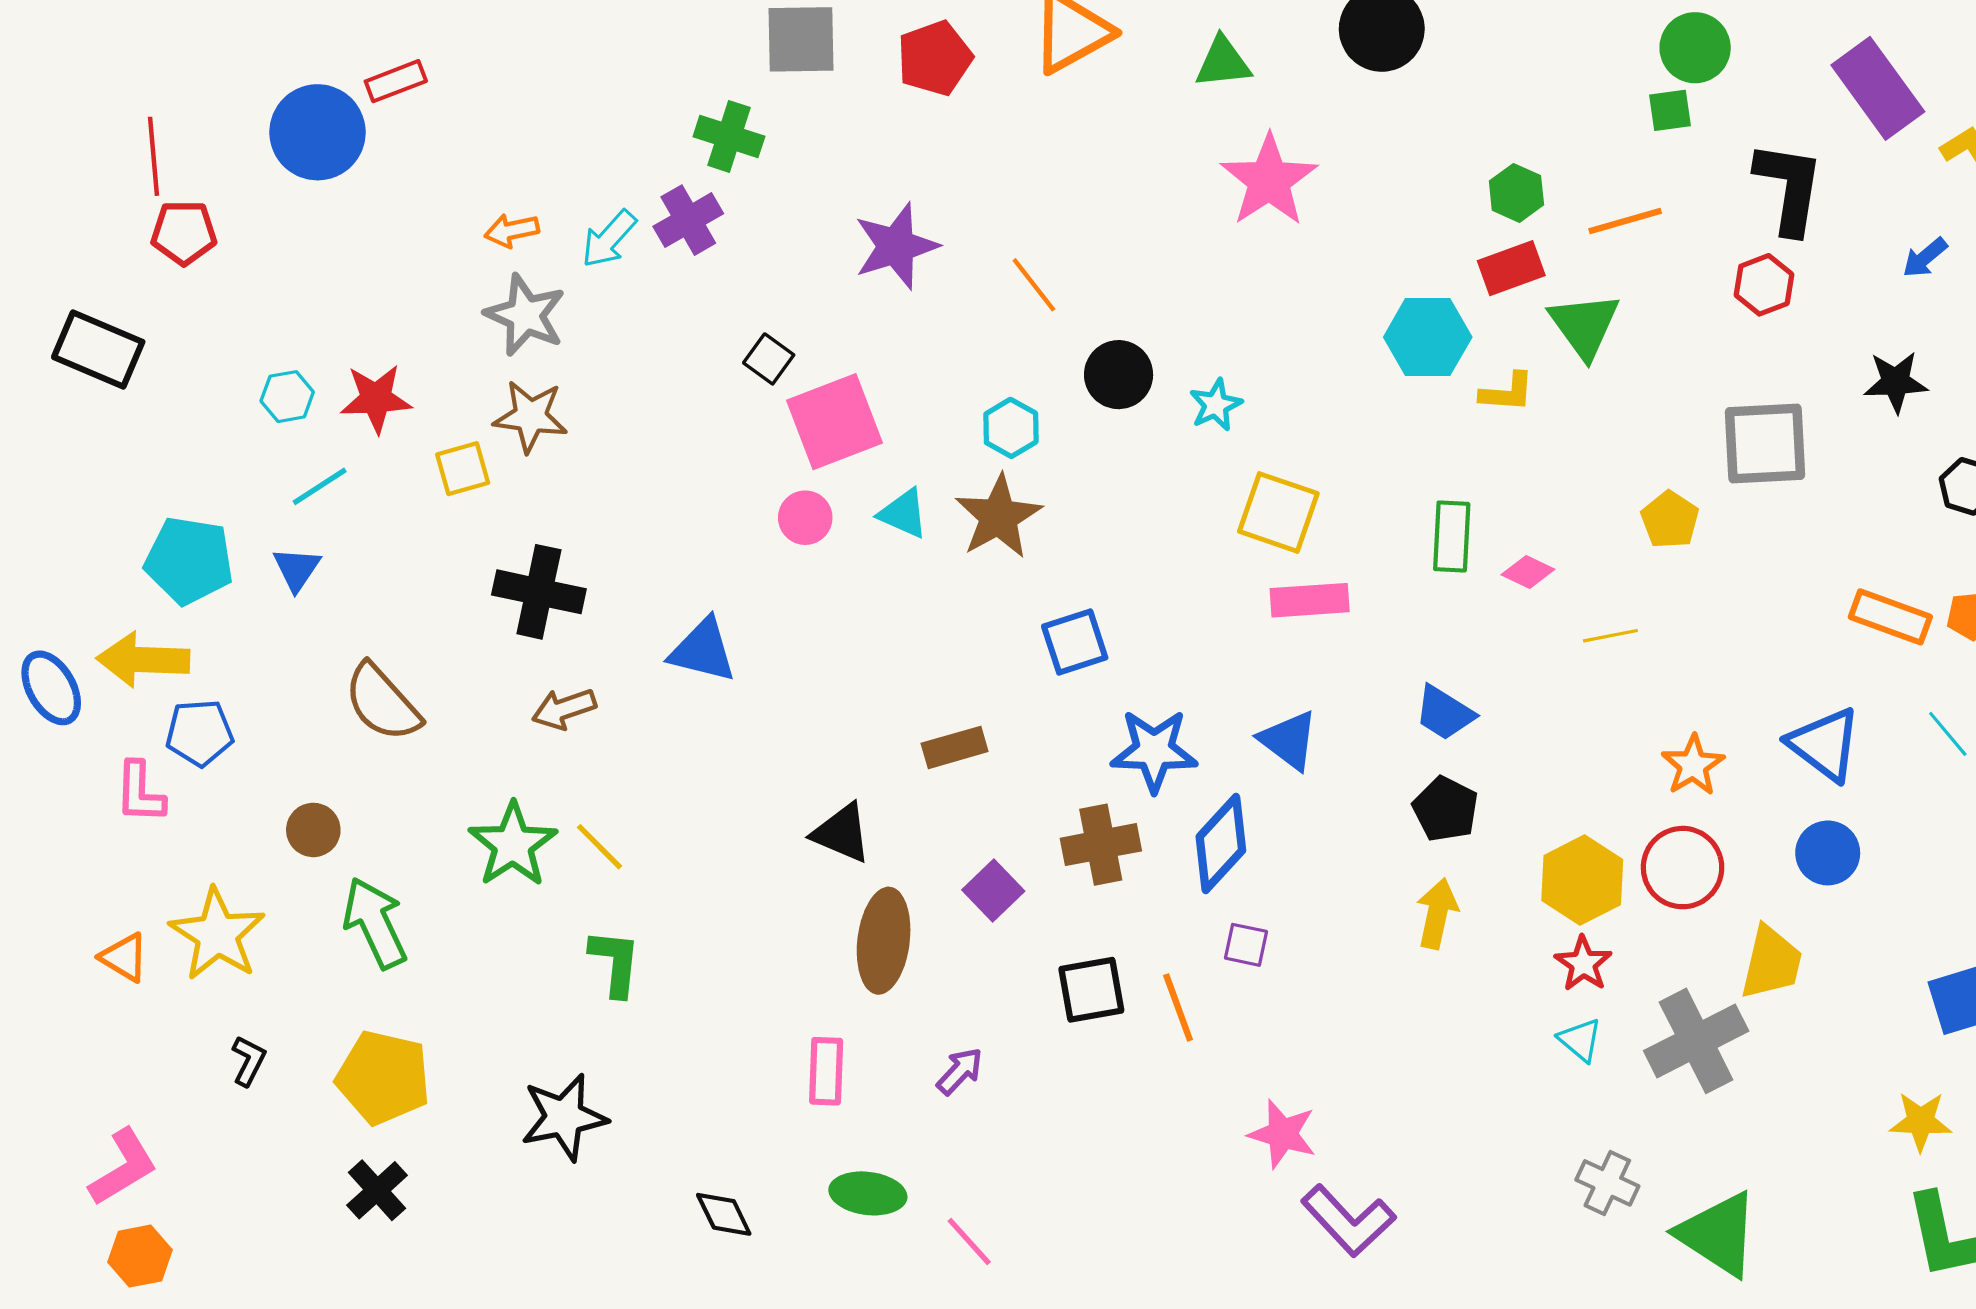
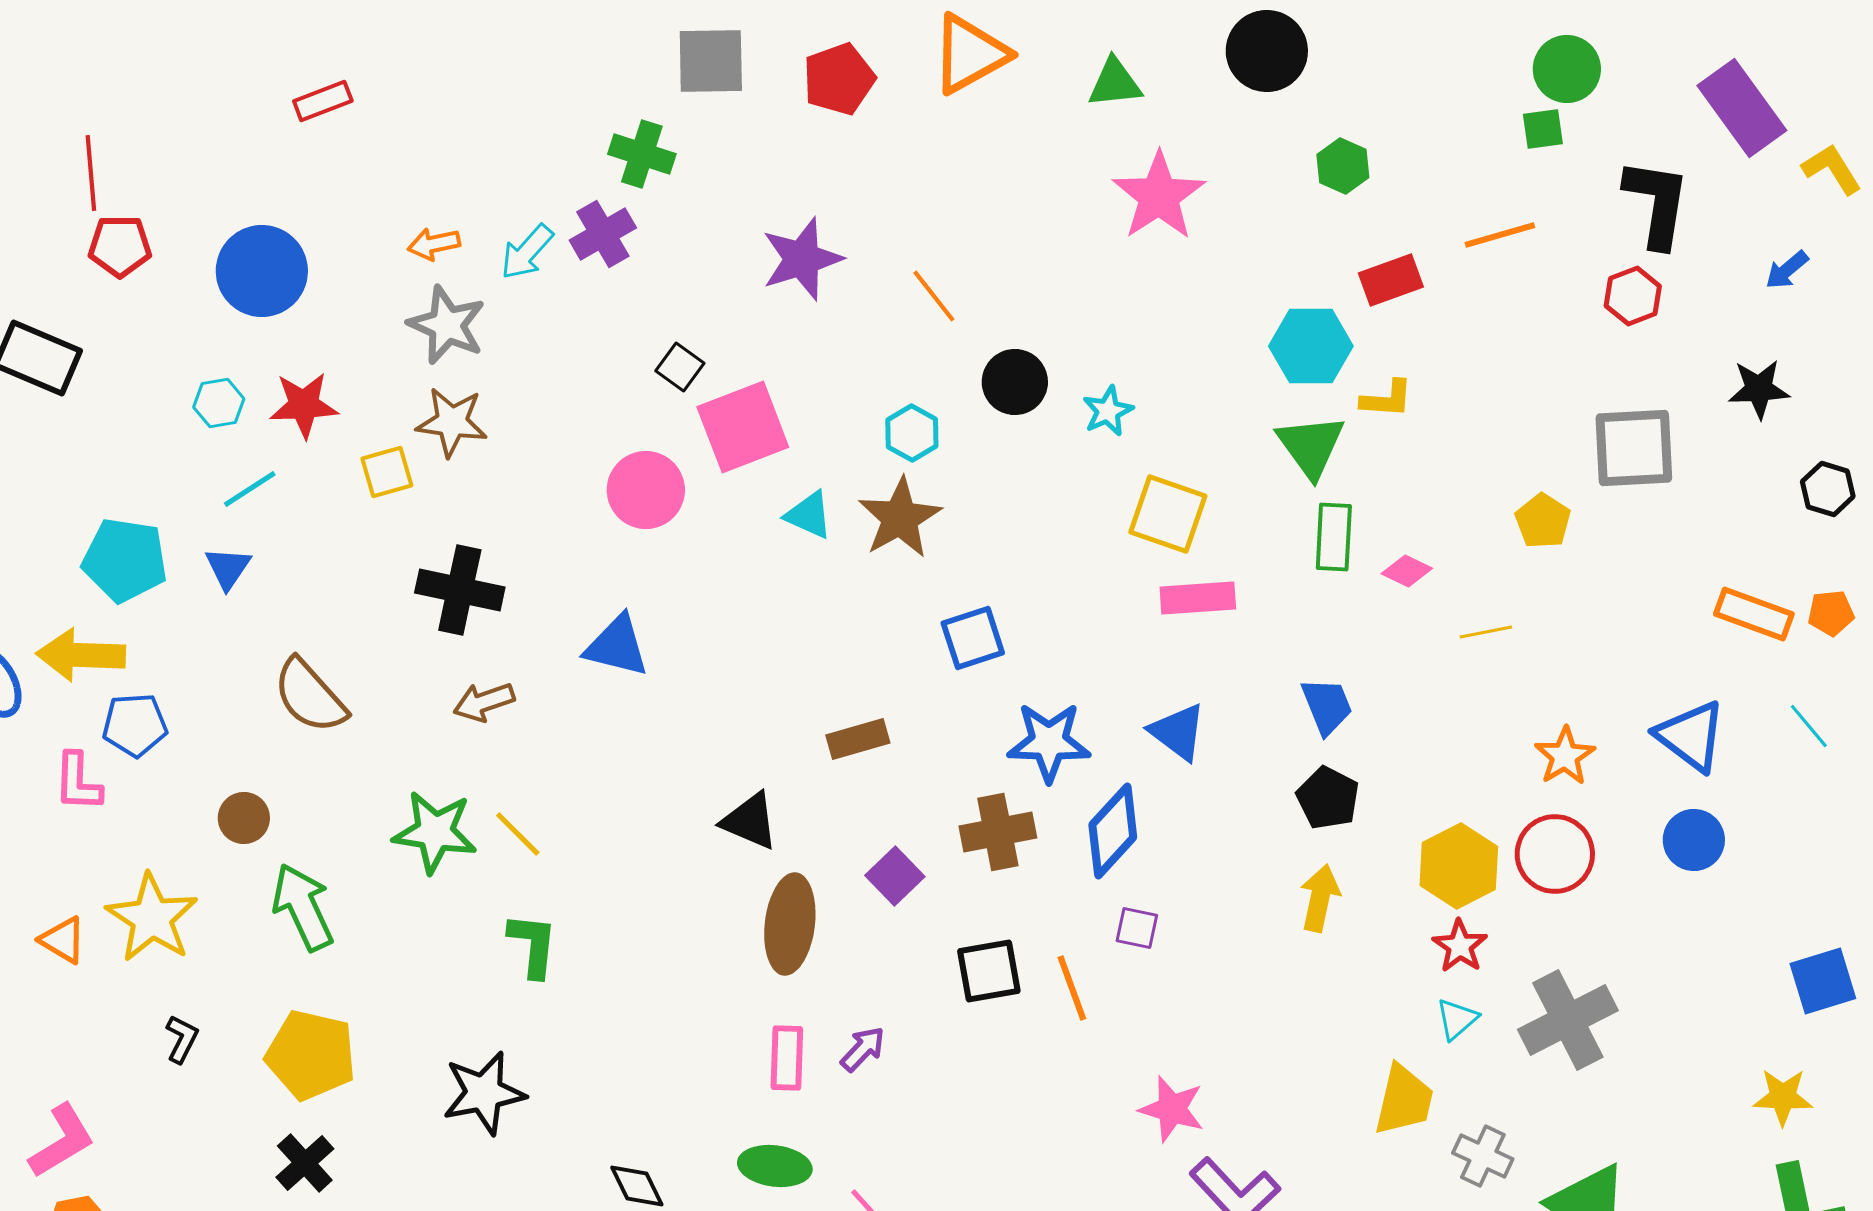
blue circle: (317, 132) -> (262, 271), moved
green hexagon: (1516, 193) -> (1343, 166), moved
green triangle: (1584, 326) -> (1311, 446), moved
pink circle: (805, 518) -> (646, 490), moved, size x1.5
blue trapezoid: (1444, 713) -> (1327, 706), turned -144
green star: (513, 845) -> (435, 832), turned -30
yellow trapezoid: (1771, 963) -> (1404, 1100), moved
cyan triangle: (1580, 1040) -> (1457, 1019), turned 39
pink rectangle: (826, 1071) -> (787, 1058), moved

